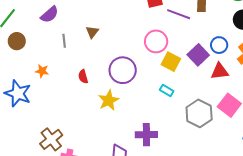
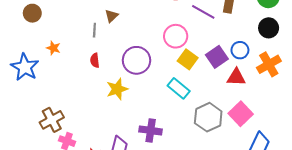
gray line: (64, 41) -> (94, 30), moved
cyan rectangle: (167, 90) -> (179, 88), size x1.5

